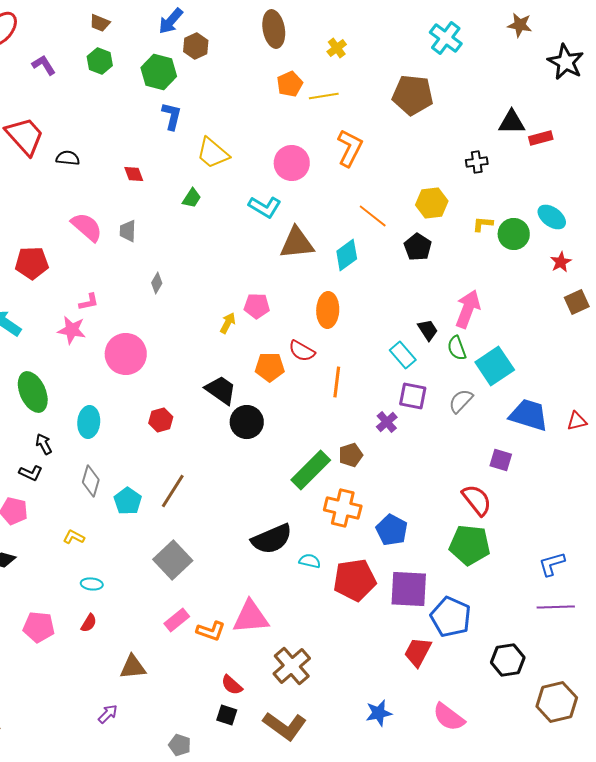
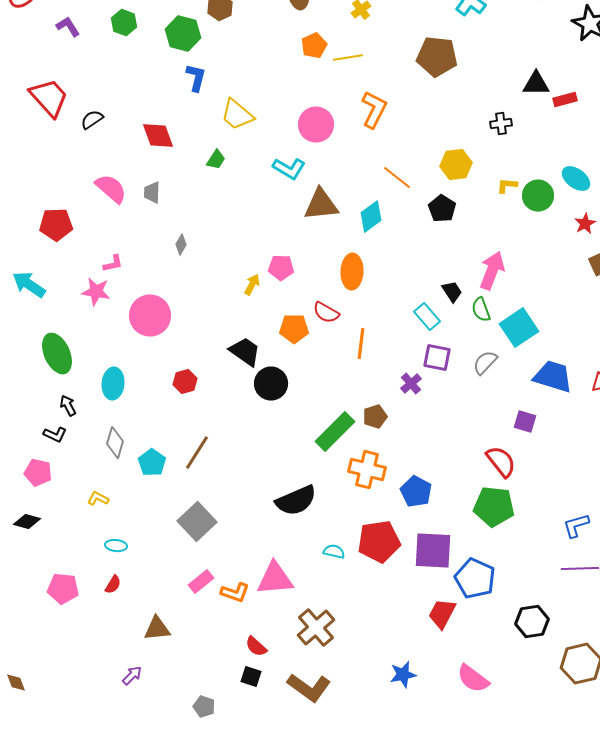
black semicircle: (68, 158) -> (92, 120), turned -40
red diamond: (134, 174) -> (158, 136), size x1.6
cyan semicircle: (310, 561) -> (334, 552), moved

